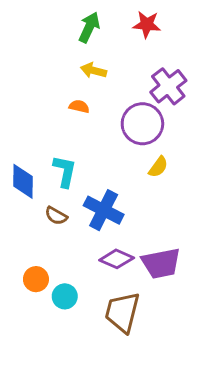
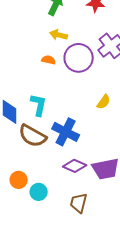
purple circle: (142, 124) -> (79, 58), moved
brown semicircle: (56, 216) -> (33, 136), size x1.8
brown trapezoid: (122, 312) -> (79, 203), size x0.7

